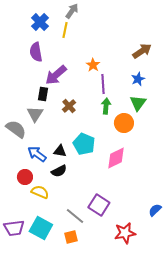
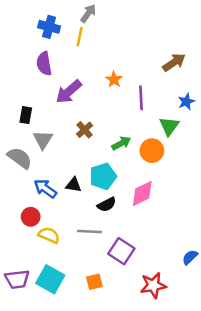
blue cross: (40, 22) -> (49, 27), turned -30
blue star: (138, 79) -> (186, 102), moved
purple line: (103, 84) -> (141, 98), moved
black rectangle: (43, 94) -> (26, 115), moved
green arrow: (106, 106) -> (121, 143), moved, turned 56
cyan pentagon: (84, 144) -> (103, 176), turned 30
black semicircle: (59, 171) -> (107, 205), moved
gray line: (75, 216) -> (89, 231), moved, turned -36
orange square: (71, 237) -> (94, 282), moved

